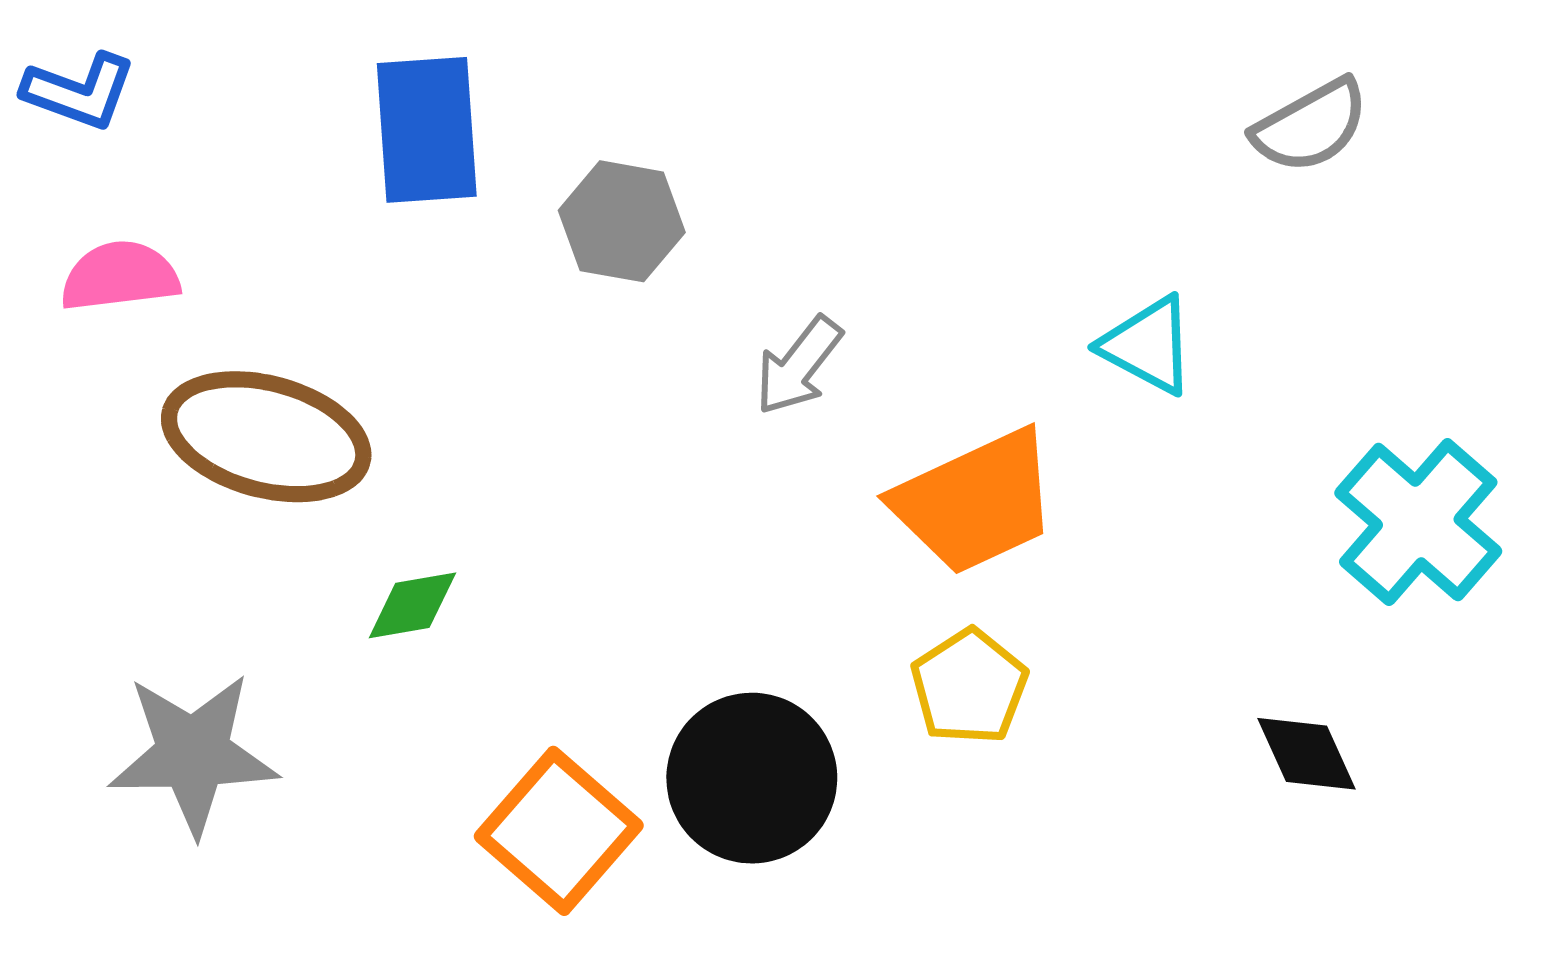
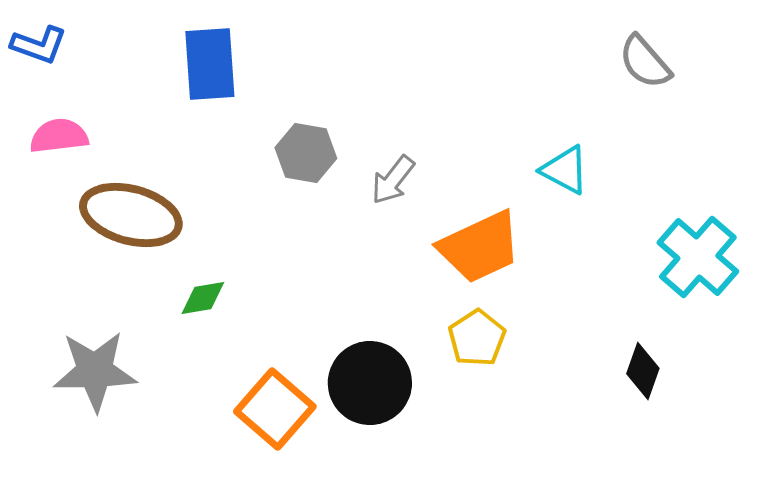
gray semicircle: (1311, 126) -> (645, 62), turned 78
gray hexagon: (622, 221) -> (306, 153), moved
black diamond: (1307, 754) -> (643, 371), turned 44

